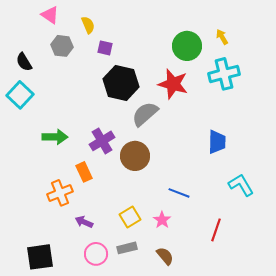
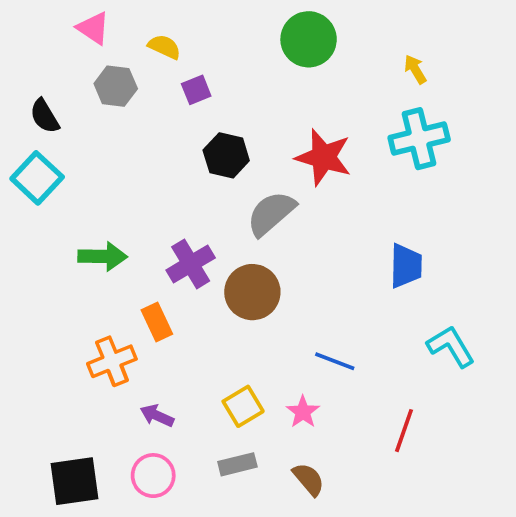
yellow semicircle: (88, 25) -> (164, 47), turned -42
green circle: (187, 46) -> (309, 39), moved
purple square: (105, 48) -> (196, 90), turned -35
black hexagon: (121, 83) -> (226, 155), size x0.7
pink circle: (96, 254) -> (153, 476), moved

